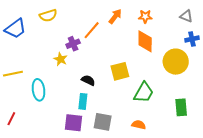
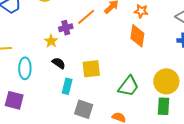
yellow circle: (176, 62) -> (166, 81), moved
yellow square: (120, 71) -> (91, 69), moved
black semicircle: (88, 80) -> (59, 63), moved
purple square: (74, 123) -> (14, 100), moved

